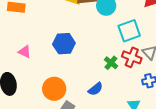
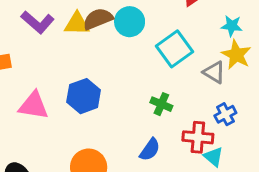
pink triangle: (25, 52) -> (34, 106), moved, size x1.5
red cross: (132, 57) -> (198, 137), moved

